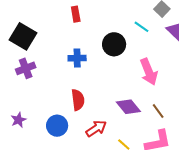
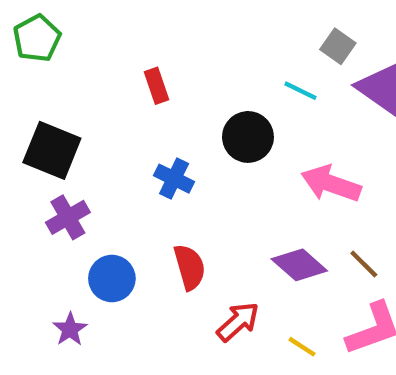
blue cross: (77, 58) -> (174, 179), turned 36
pink arrow: (149, 72) -> (331, 184), turned 140
blue circle: (57, 126) -> (112, 278), moved

